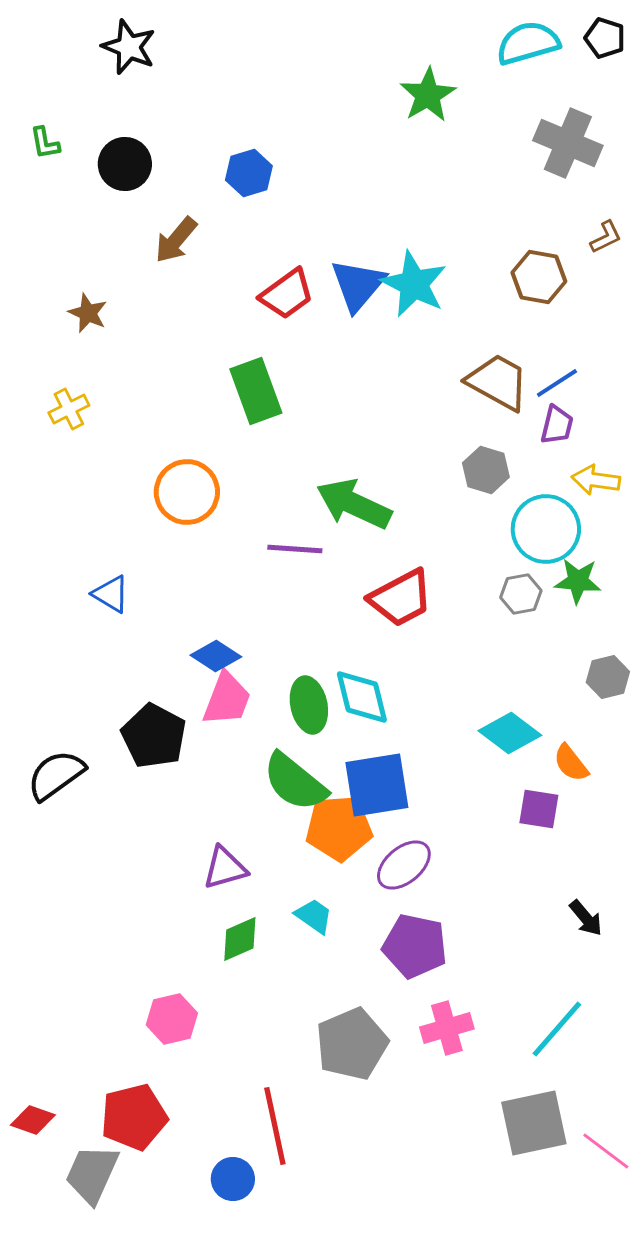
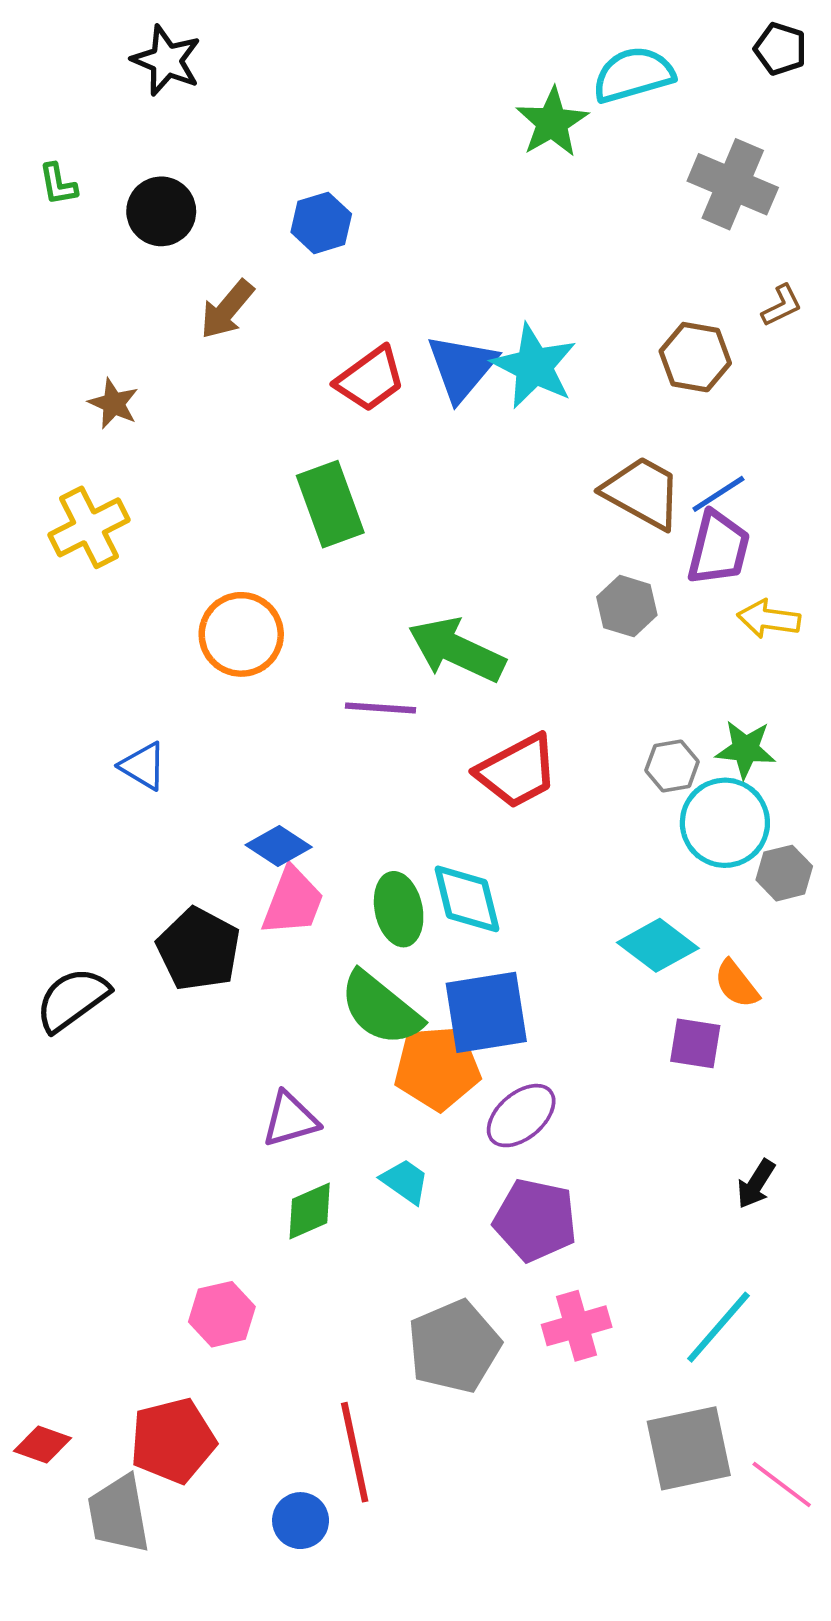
cyan semicircle: (528, 43) -> (633, 75), moved
yellow cross: (69, 409) -> (89, 527), size x1.5
purple trapezoid: (557, 425) -> (718, 548), size x1.5
cyan circle: (546, 529) -> (725, 823), moved
black arrow: (586, 918) -> (756, 1184), turned 72
gray trapezoid: (92, 1174) -> (119, 1514), turned -34

